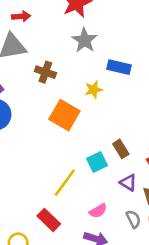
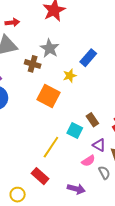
gray star: (84, 40) -> (49, 48), moved
blue rectangle: (119, 67) -> (88, 58), turned -60
cyan square: (97, 162) -> (75, 130), turned -35
pink semicircle: (98, 211) -> (88, 161), moved

